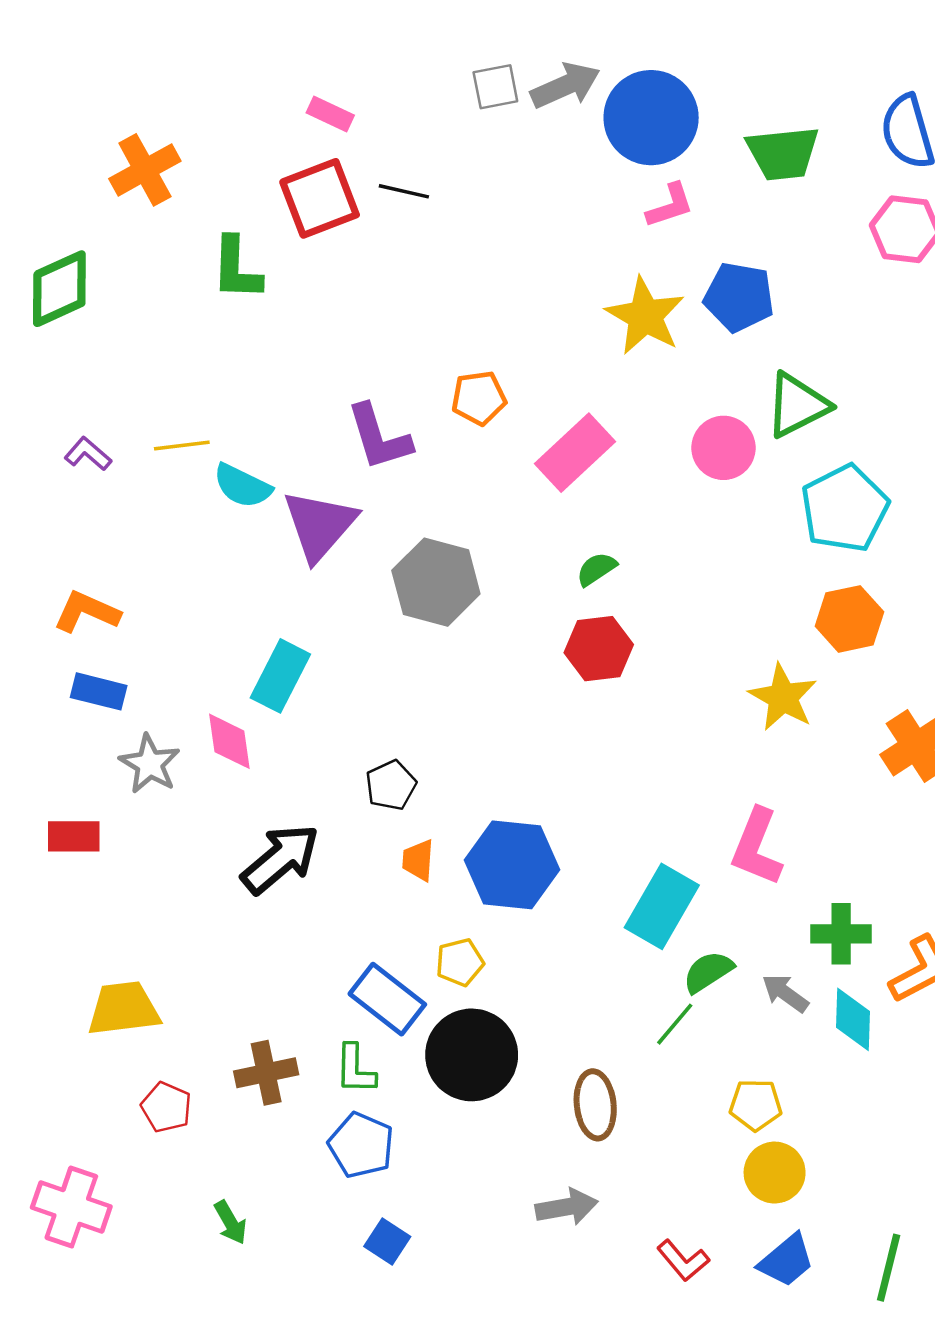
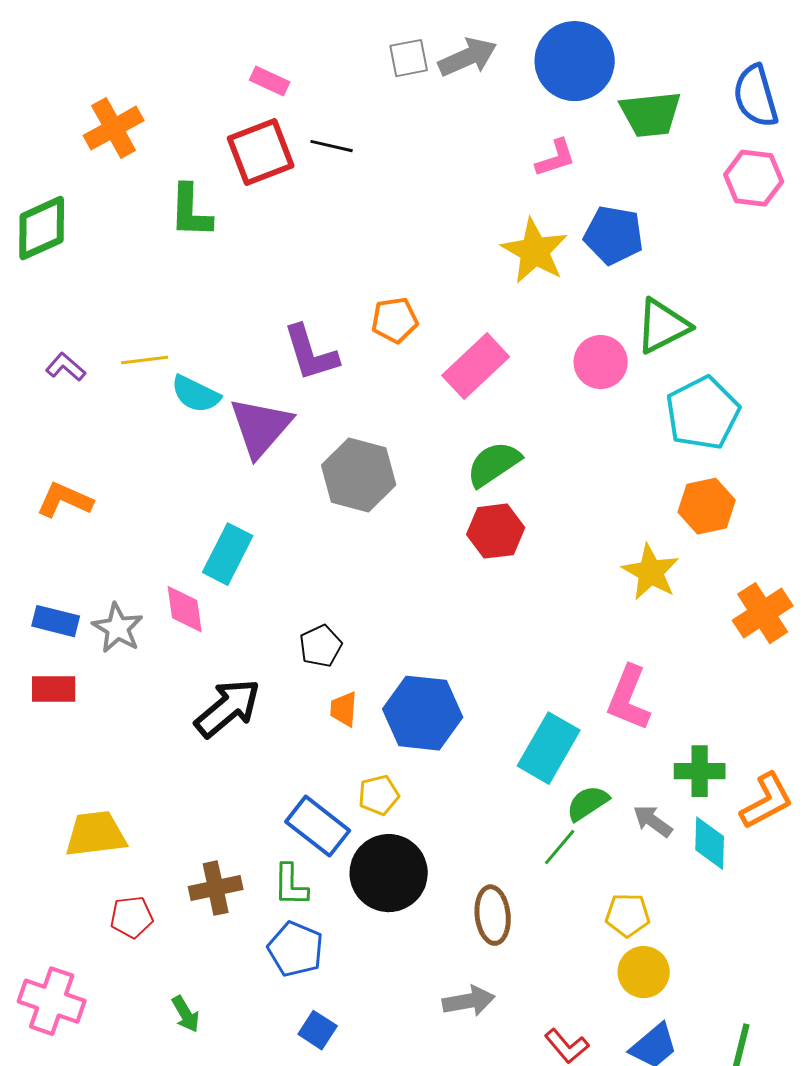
blue circle: (651, 118) -> (575, 61), moved
green semicircle: (596, 569) -> (494, 464), size x1.6
blue rectangle: (99, 691) -> (56, 621), moved
red pentagon: (166, 1107) -> (132, 917), turned -30

